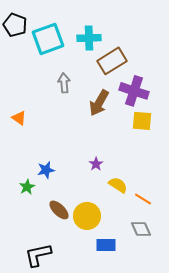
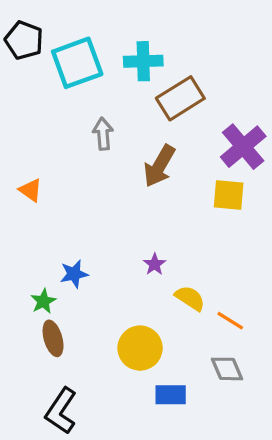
purple cross: (134, 91) -> (243, 147), moved, turned 32
brown ellipse: (59, 210) -> (53, 338), moved, turned 30
black L-shape: (38, 255) -> (61, 411), turned -44

